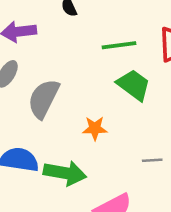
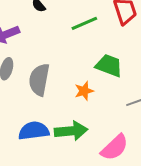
green trapezoid: (134, 85) -> (109, 65), moved

